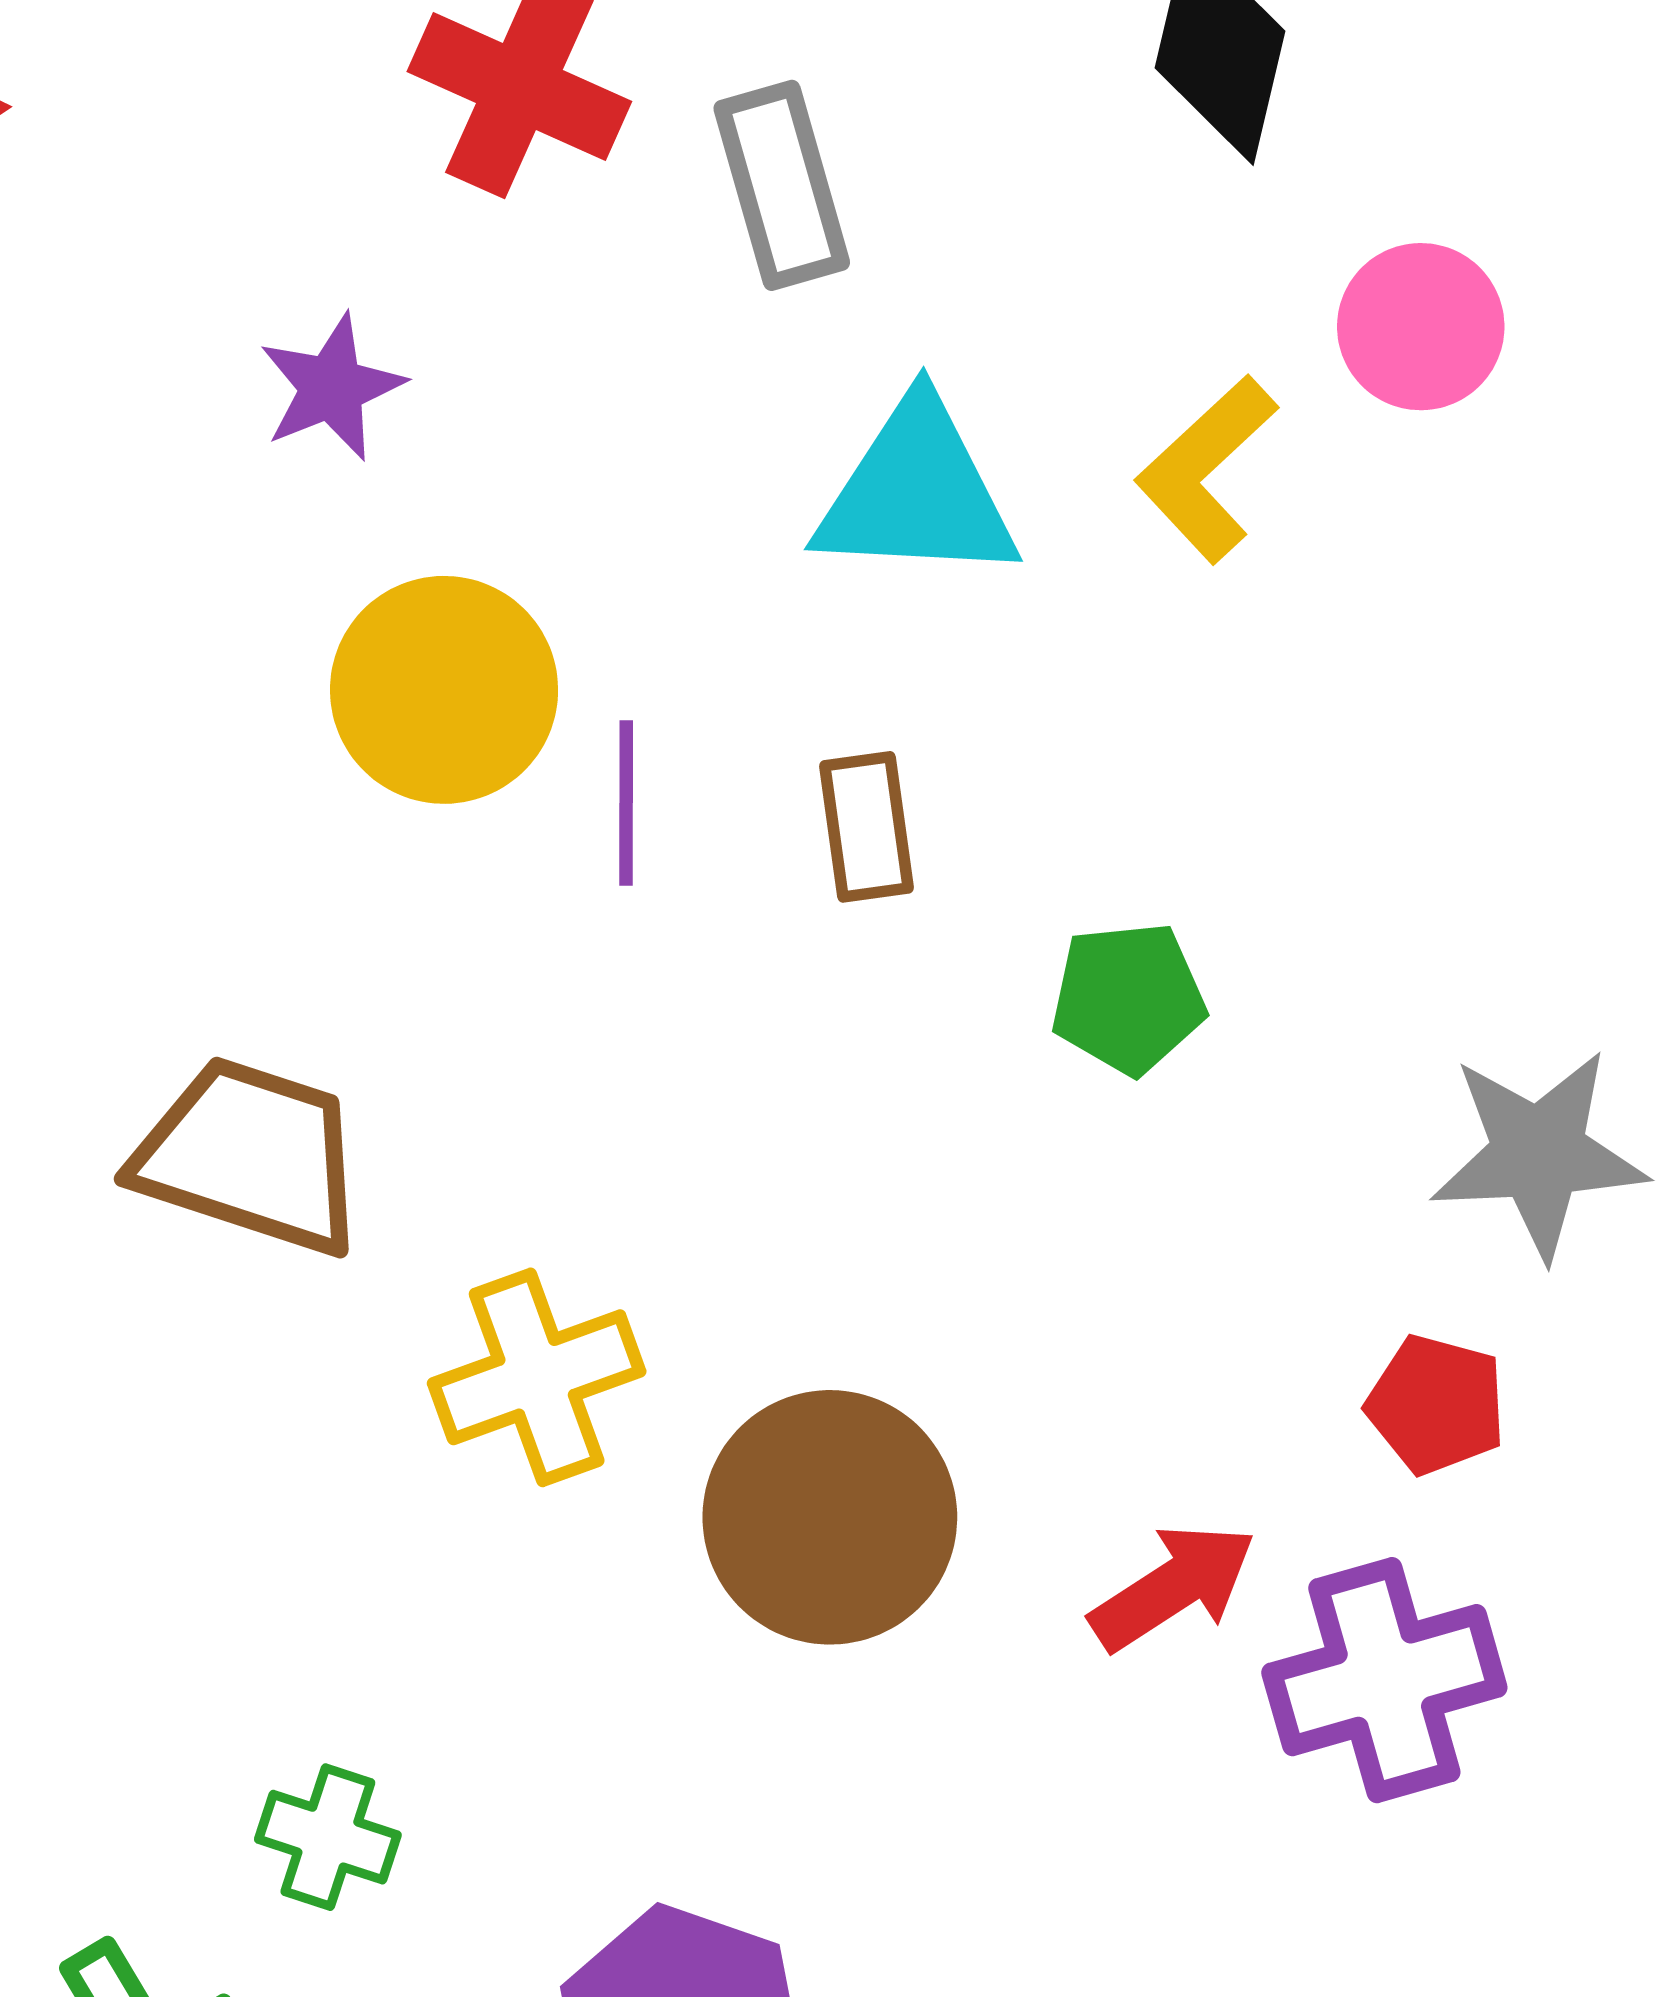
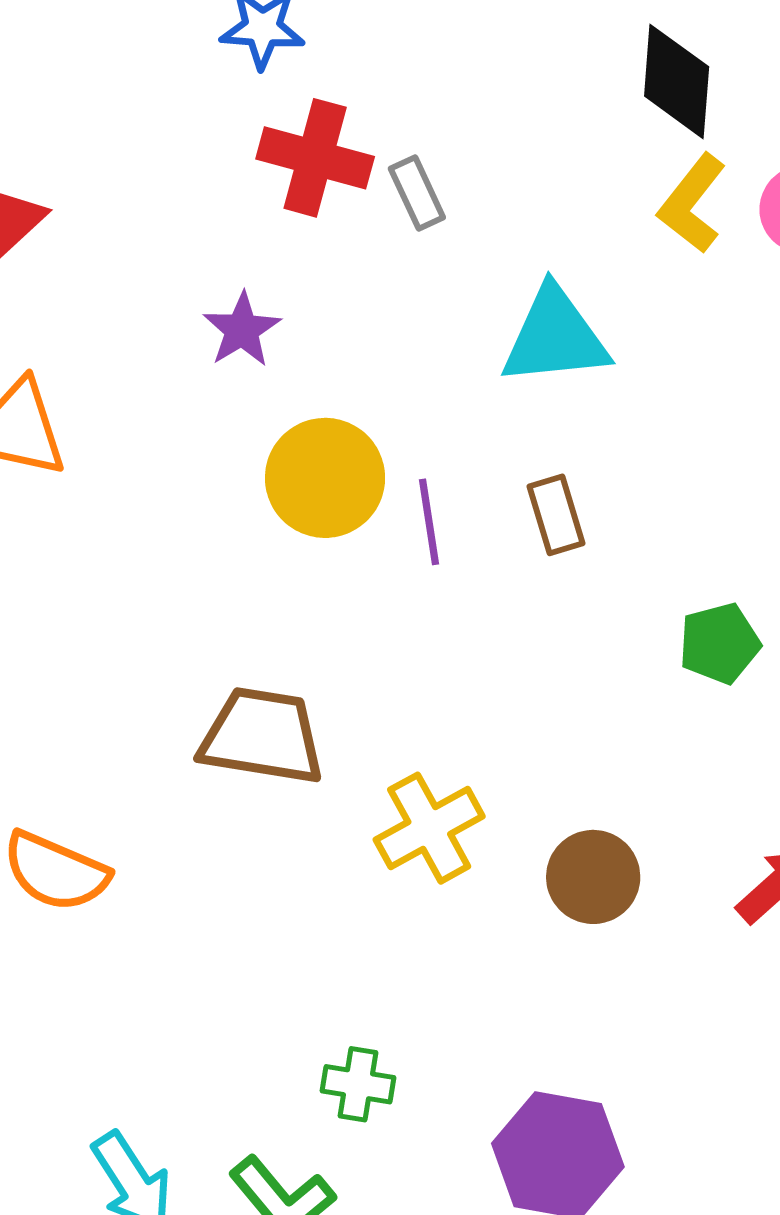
gray rectangle: (782, 185) -> (417, 193), moved, size x0.7
yellow L-shape: (1207, 469) -> (692, 203), moved
green pentagon: (1128, 998) -> (719, 643), moved
brown circle: (830, 1517) -> (593, 877), size x0.7

